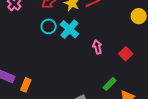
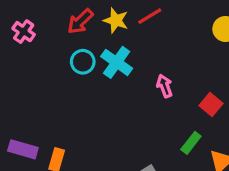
red square: (126, 54) -> (211, 105), moved

